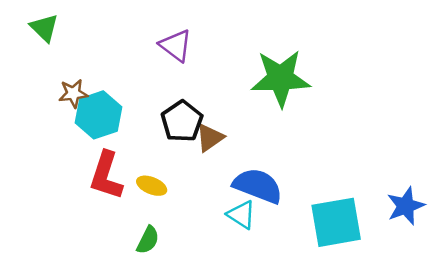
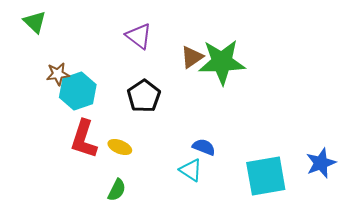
brown triangle: (210, 138) -> (192, 57), moved
blue semicircle: (258, 186) -> (204, 147), size x0.6

